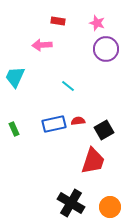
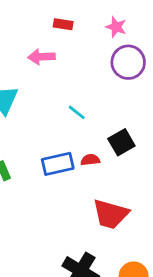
black square: (104, 130) -> (121, 142), moved
red trapezoid: (93, 161) -> (111, 214), turned 88

